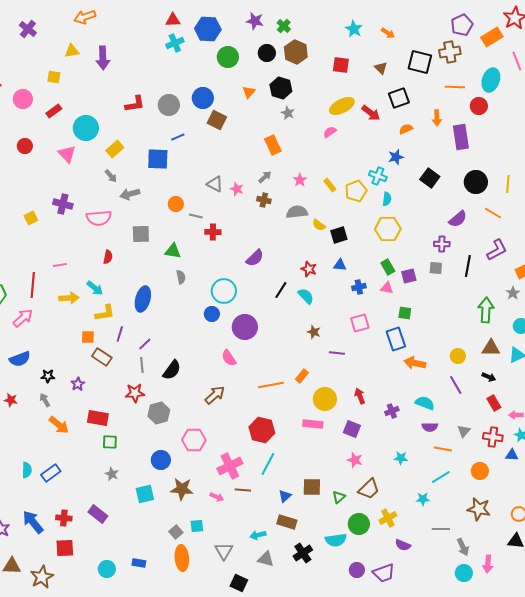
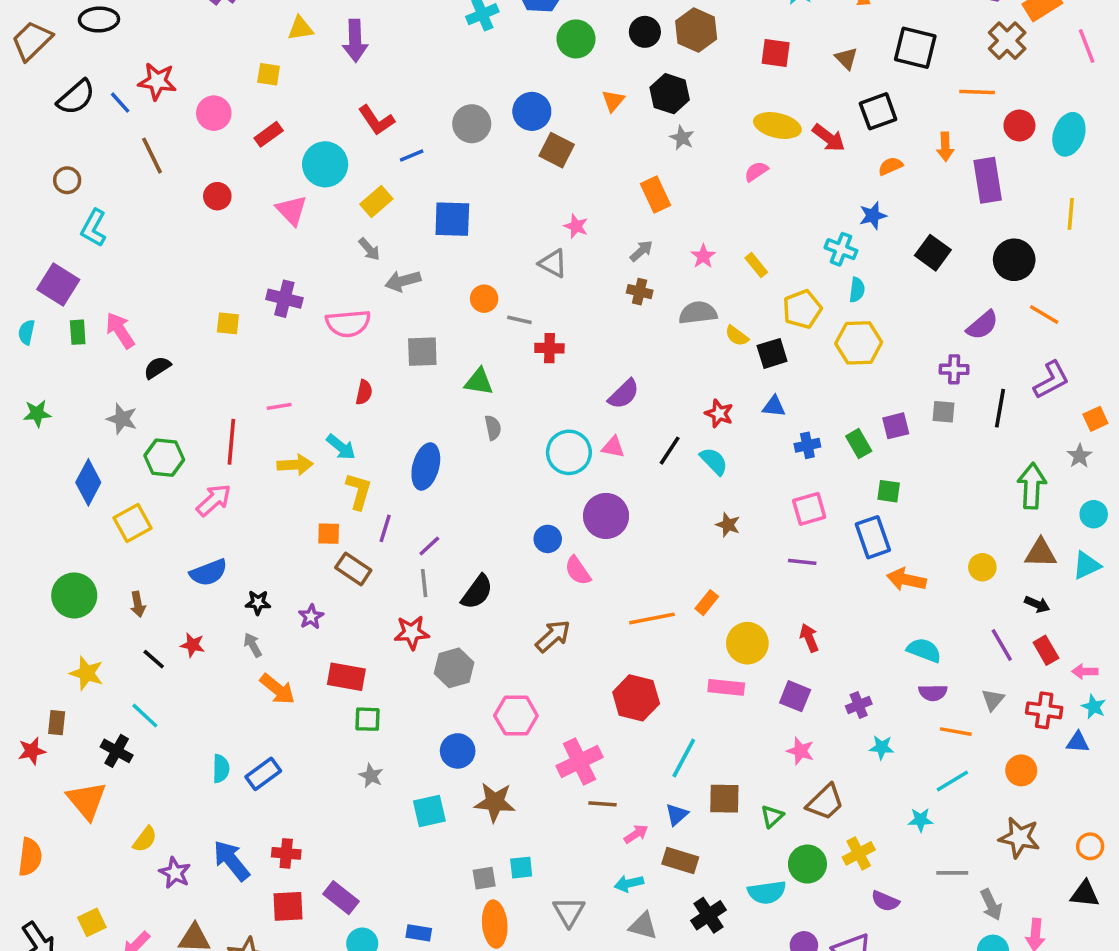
brown cross: (450, 52) -> (1007, 41), moved, turned -35
cyan ellipse: (491, 80) -> (1069, 134), moved
red L-shape: (135, 104) -> (376, 120), moved, turned 65
yellow ellipse: (342, 106) -> (777, 125), turned 40
blue line: (178, 137) -> (412, 156), moved
yellow line: (508, 184) -> (1071, 214), moved
pink star: (237, 189) -> (576, 226), moved
yellow pentagon: (356, 191) -> (802, 309), moved
yellow square: (31, 218) -> (228, 323), turned 32
green rectangle: (388, 267) -> (859, 444), moved
pink triangle: (387, 288) -> (613, 447), moved
yellow L-shape: (105, 313) -> (359, 491), turned -65
blue circle: (212, 314) -> (548, 539), moved
purple line: (337, 353) -> (802, 562), moved
purple line: (456, 385) -> (1002, 645), moved
purple cross: (392, 411) -> (859, 705), moved
cyan line: (268, 464) -> (684, 758), moved
pink arrow: (217, 497) -> (636, 834), moved, turned -56
purple rectangle: (98, 514) -> (341, 898), moved
gray square: (176, 532) -> (484, 878), turned 32

